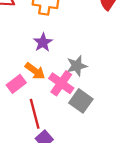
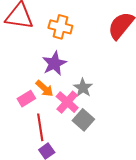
purple star: (43, 42) -> (54, 63), size x1.4
gray star: (77, 66) -> (83, 88), turned -30

